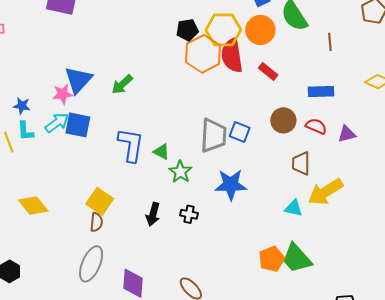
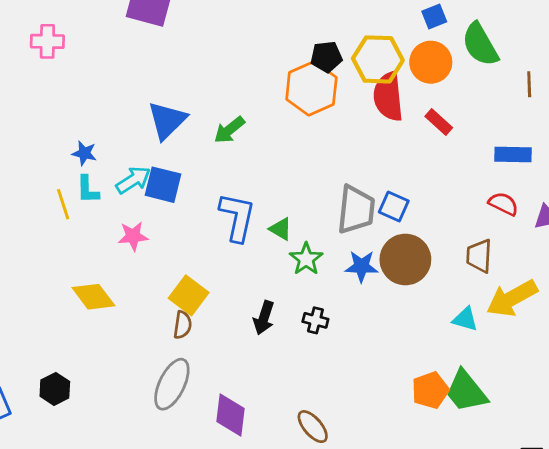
orange hexagon: (203, 54) -> (311, 88), moved
pink star: (63, 94) -> (133, 236), moved
brown circle: (283, 120) -> (405, 259), moved, size x1.4
blue star: (231, 185) -> (361, 266), moved, size x0.7

